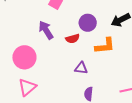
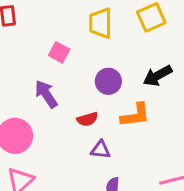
red semicircle: (73, 39) -> (87, 119), moved

